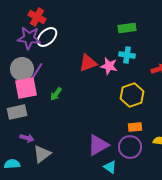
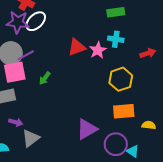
pink star: (109, 66) -> (98, 50), turned 30
purple line: (37, 71) -> (26, 55), turned 30
orange rectangle: (135, 127) -> (124, 111), size x1.5
purple circle: (130, 147) -> (116, 144), moved
cyan triangle: (110, 167) -> (133, 151), moved

